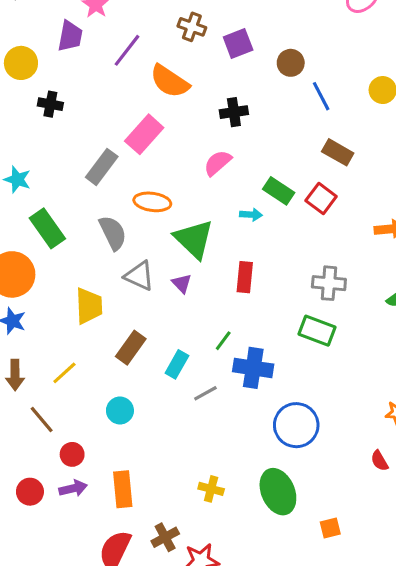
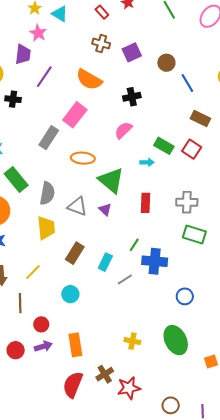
purple line: (127, 50) -> (44, 77), moved
gray semicircle: (113, 233) -> (47, 193), moved, turned 40
gray cross: (329, 283) -> (187, 202), moved
brown line: (42, 419) -> (20, 303), turned 42
blue circle: (296, 425) -> (185, 296), size x0.6

